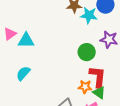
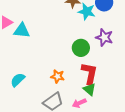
cyan semicircle: (23, 73) -> (18, 80), moved
orange star: (85, 87) -> (58, 76), moved

